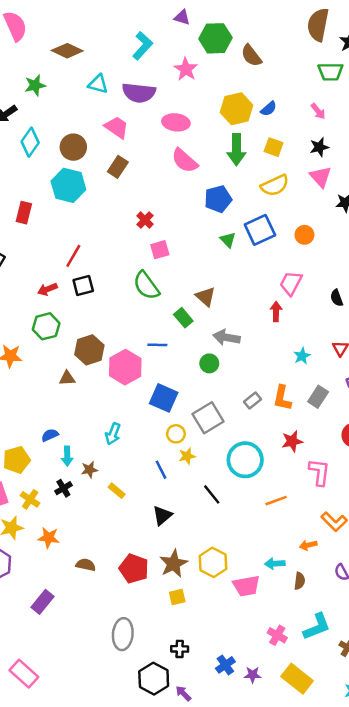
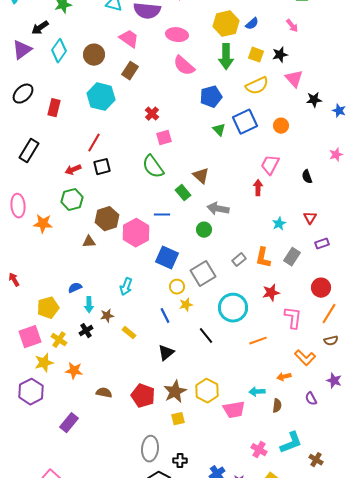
black star: (319, 147) -> (280, 55), moved
cyan hexagon: (68, 185) -> (101, 97), moved
gray ellipse: (123, 634) -> (150, 449), moved

